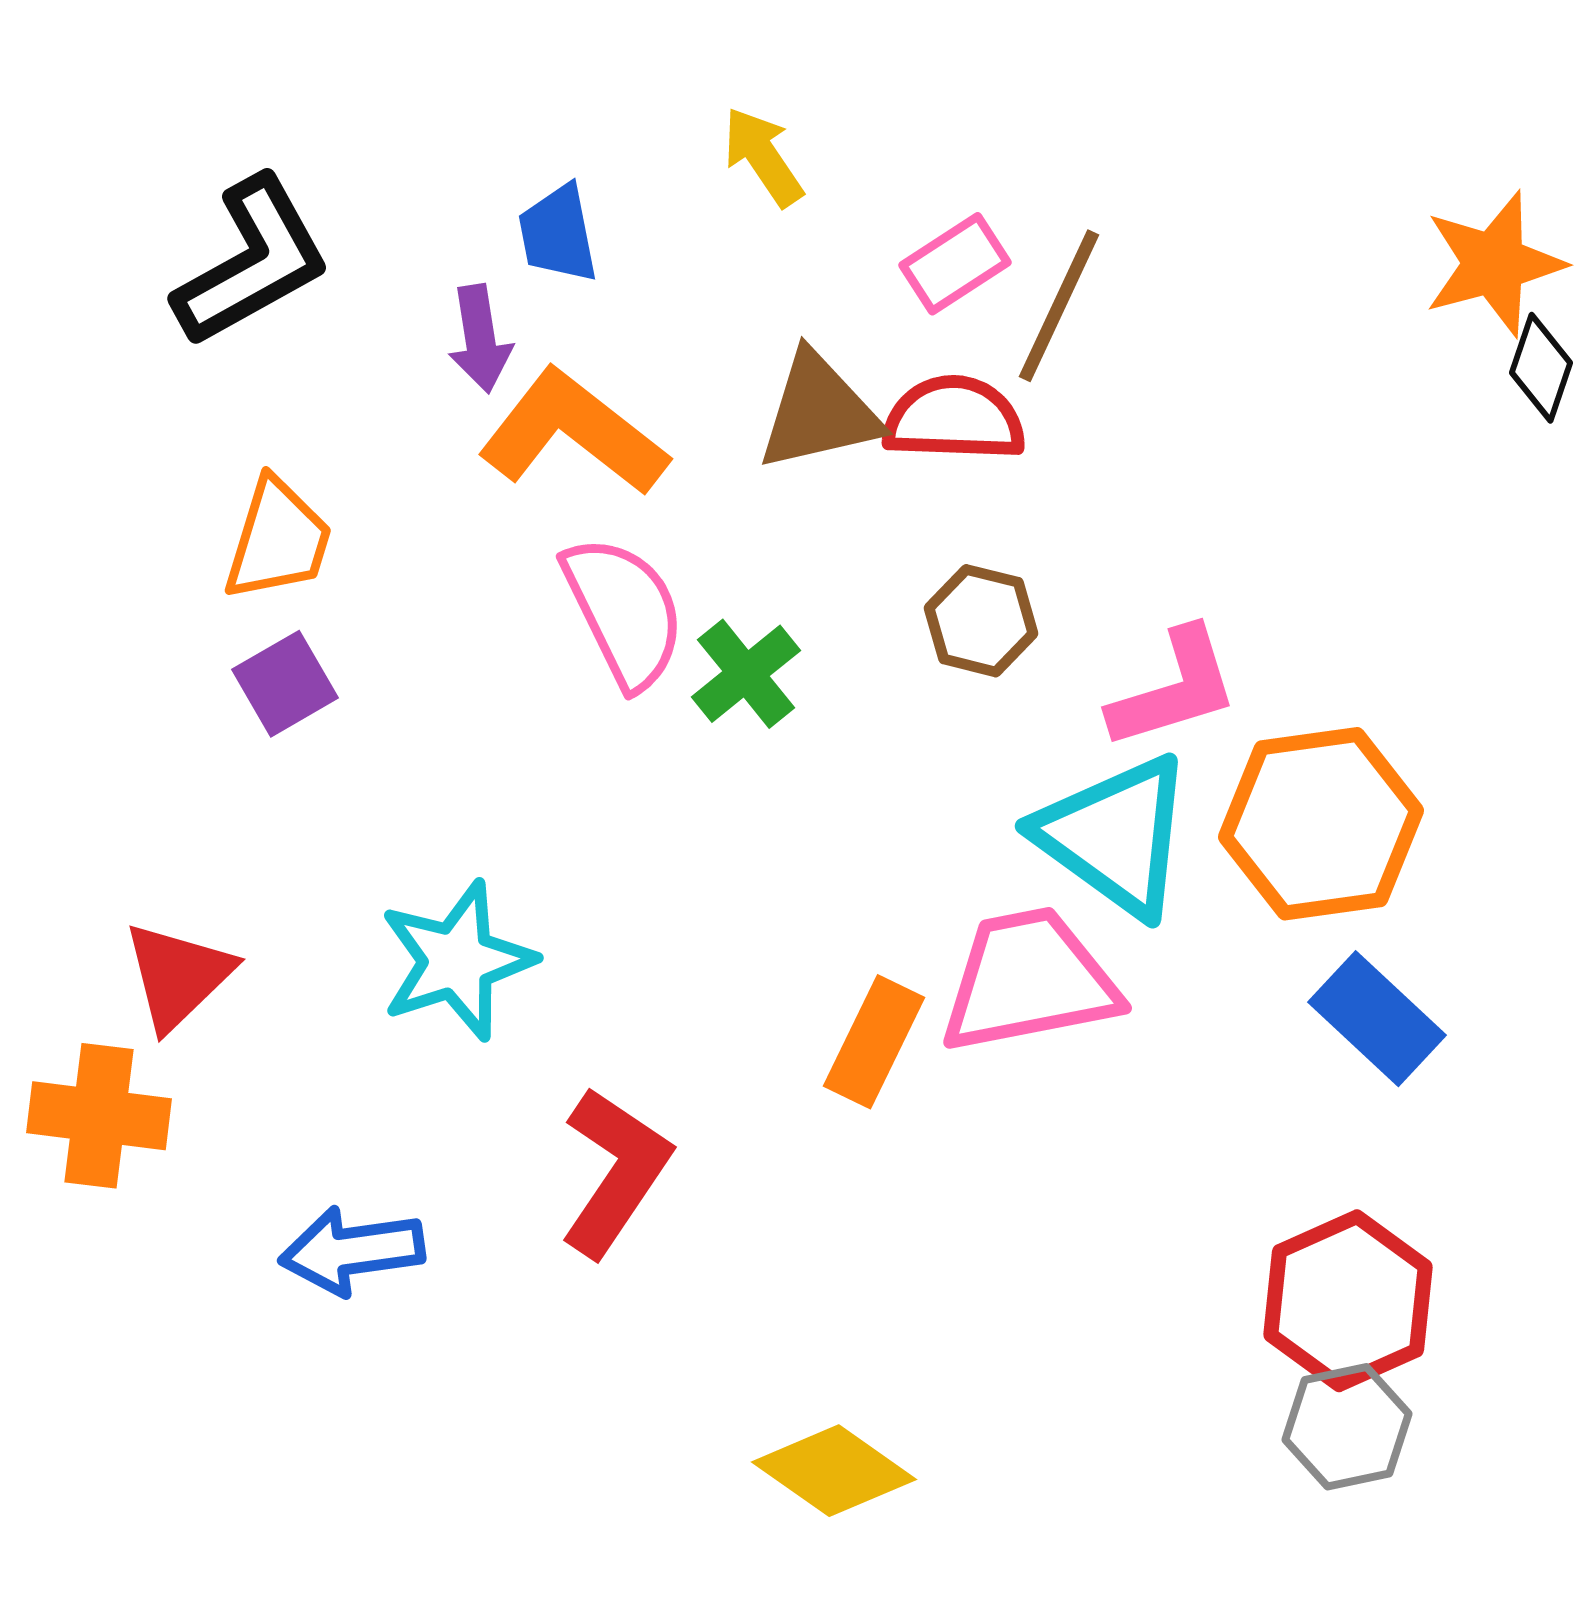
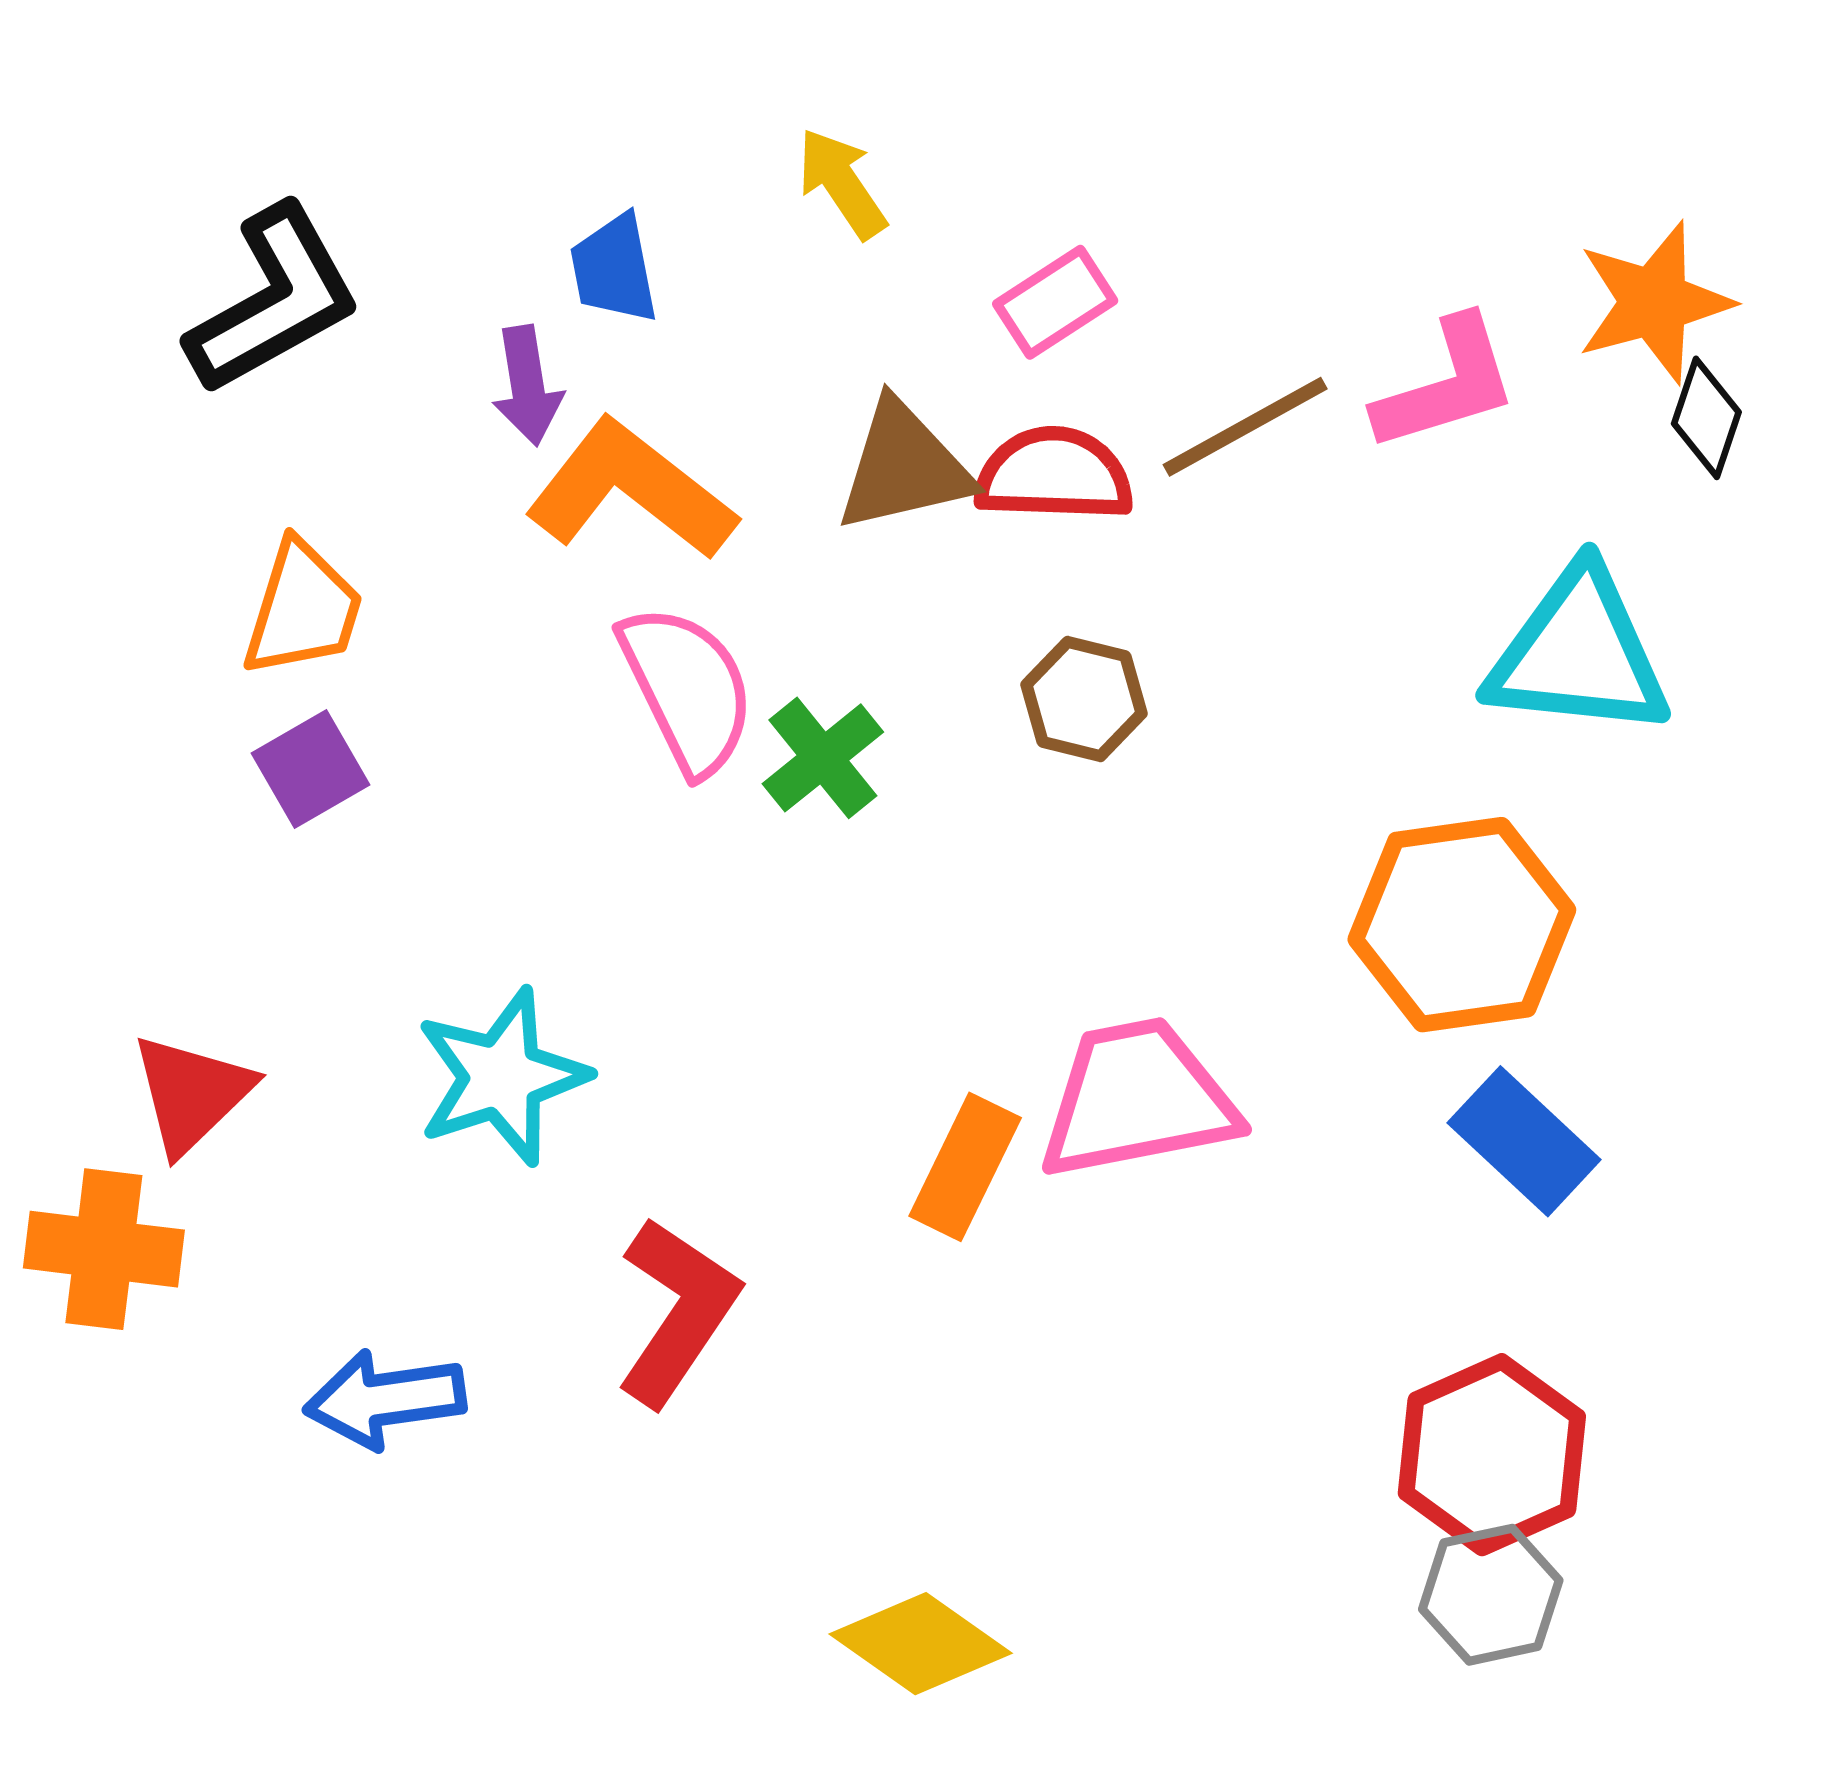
brown line: (1059, 306) -> (1245, 427), moved, turned 36
pink L-shape: (1174, 689) -> (1446, 385), moved
cyan triangle: (1115, 836) -> (1579, 653), moved, turned -30

